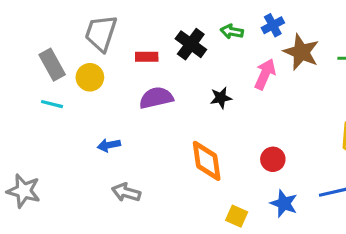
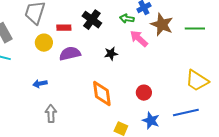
green arrow: (232, 32) -> (127, 19), moved
pink arrow: (265, 74) -> (139, 39), turned -72
yellow circle: (90, 77) -> (44, 43), moved
gray arrow: (126, 192) -> (51, 114), turned 72

